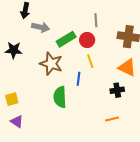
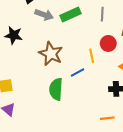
green rectangle: (66, 39) -> (71, 15), moved
red circle: (87, 40) -> (108, 43), moved
blue line: (79, 79) -> (77, 72), turned 48

